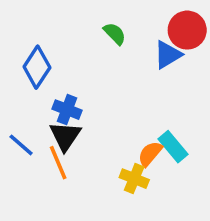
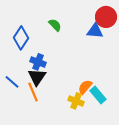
green semicircle: (115, 34) -> (55, 25), moved
blue triangle: (168, 55) -> (95, 31), turned 36
cyan rectangle: (173, 147) -> (98, 95), moved

